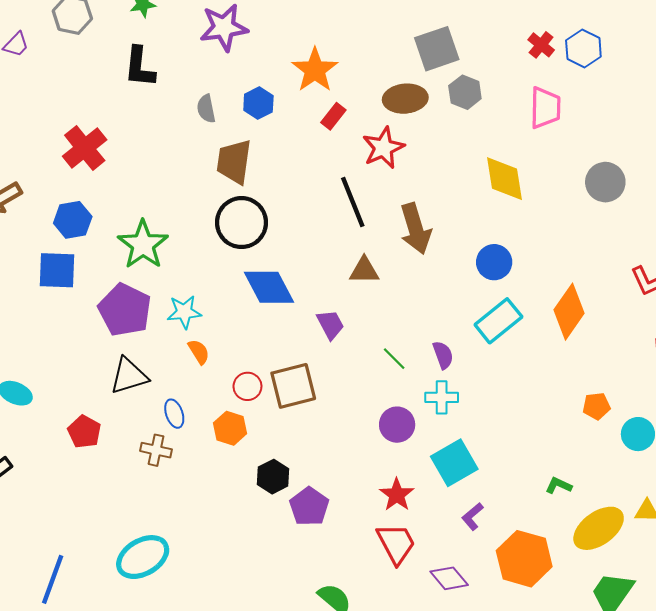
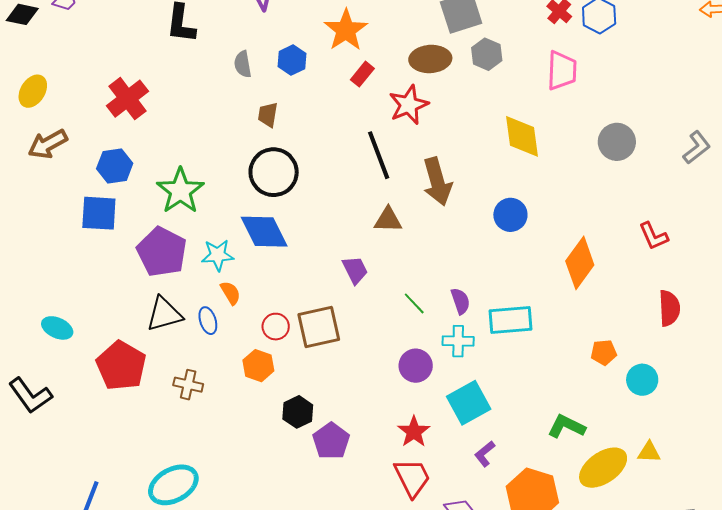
brown trapezoid: (234, 162) -> (268, 115), size x0.6
blue diamond: (269, 287) -> (264, 232), moved
cyan rectangle: (498, 321) -> (510, 320), moved, turned 33
blue ellipse: (174, 414) -> (208, 321), moved
red pentagon: (84, 432) -> (121, 366), size x1.6
green L-shape: (559, 485) -> (566, 426), size x1.5

